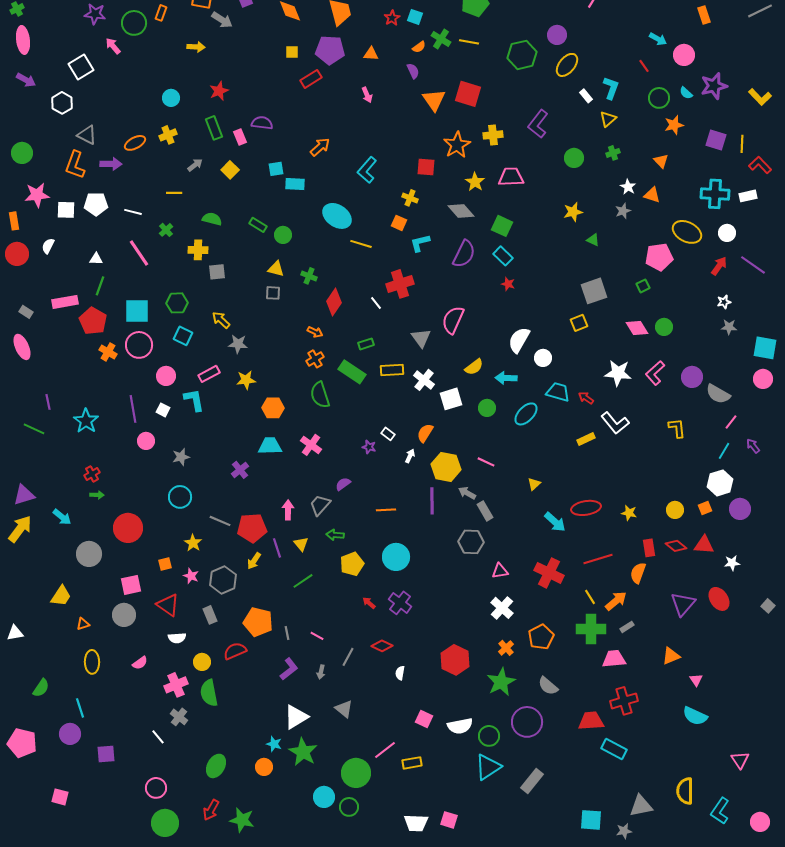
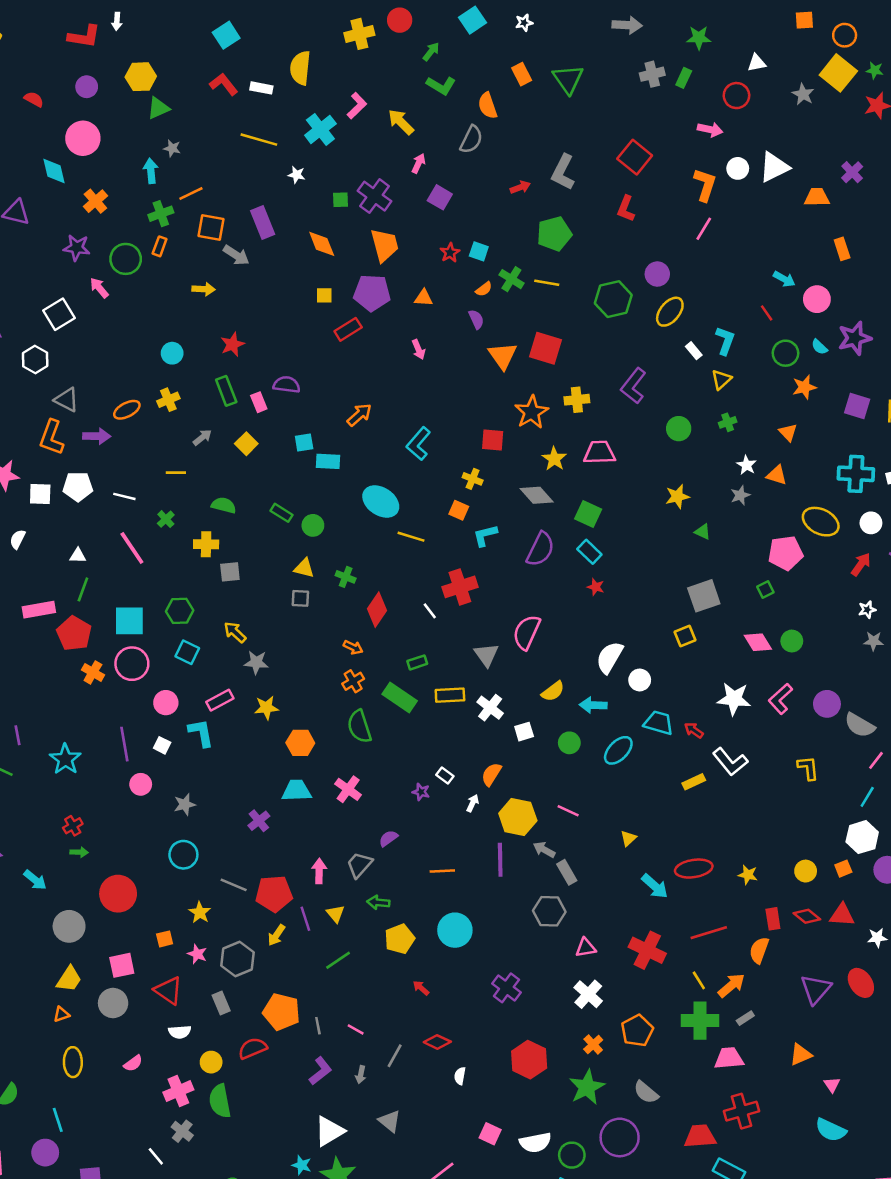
white square: (451, 399) -> (524, 732), size x0.7
yellow trapezoid: (61, 596) -> (69, 979), moved
purple cross: (400, 603) -> (506, 988), moved

